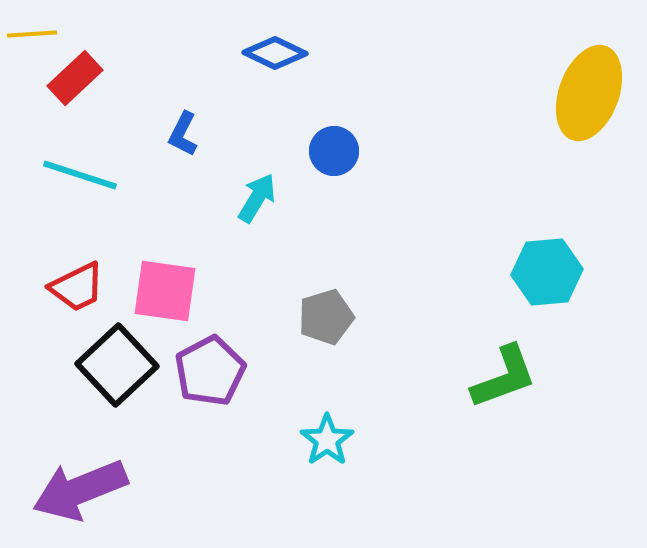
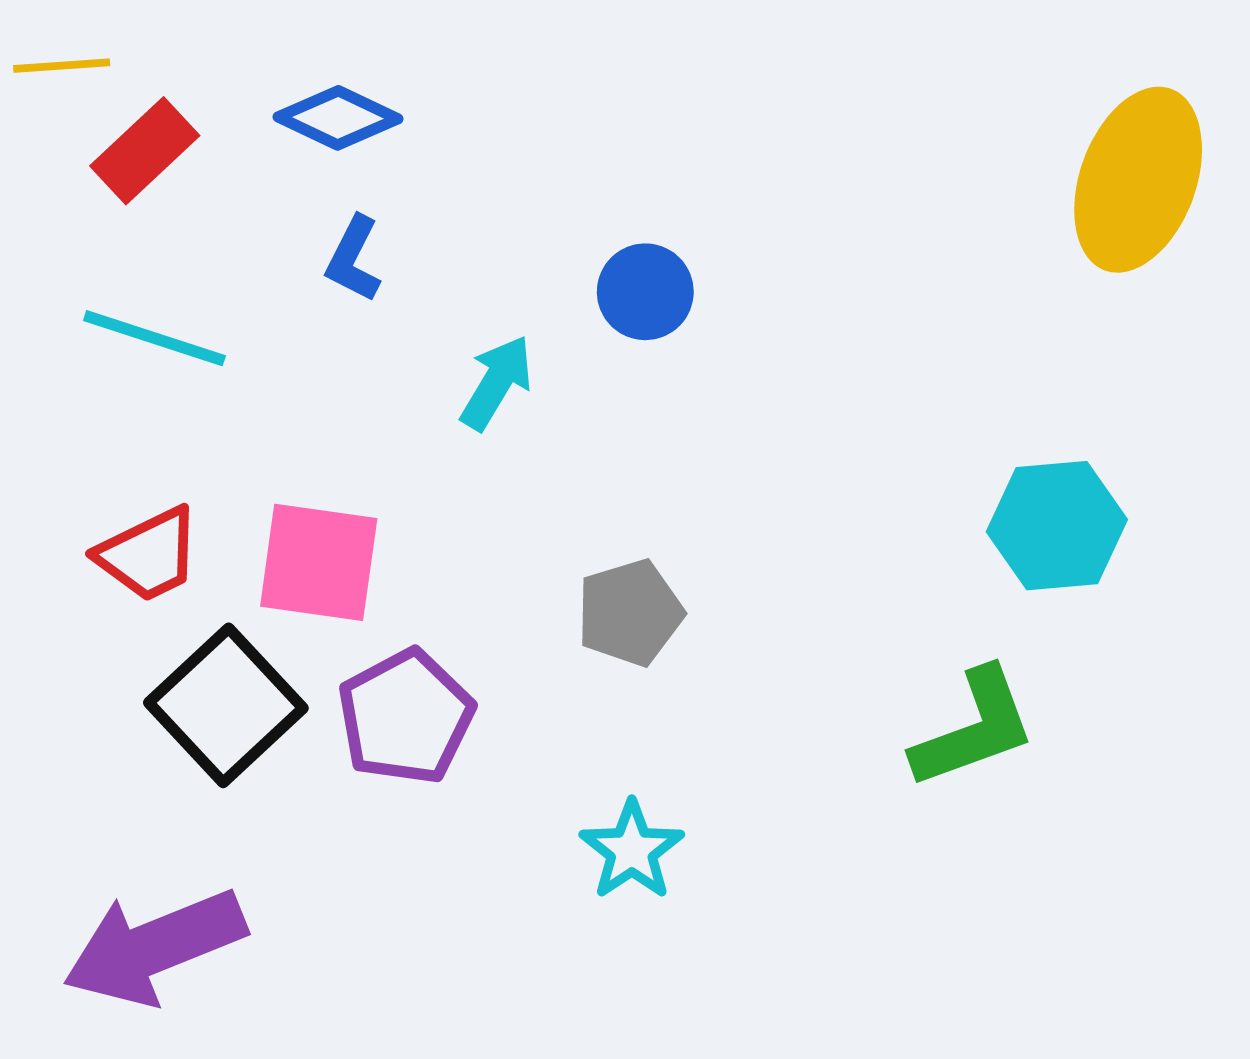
blue diamond: (275, 53) -> (338, 118), moved

